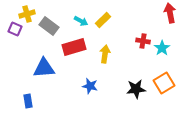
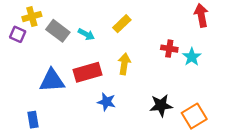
cyan arrow: (81, 21) -> (86, 34), moved
red rectangle: (74, 47) -> (88, 72), moved
orange square: (164, 83) -> (194, 116), moved

